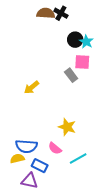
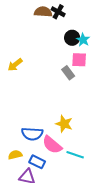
yellow arrow: (31, 87) -> (15, 65), moved
blue semicircle: (26, 146) -> (32, 134), moved
pink semicircle: (55, 148) -> (52, 145), size x1.5
cyan line: (78, 158) -> (75, 155), turned 48

